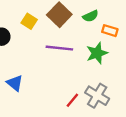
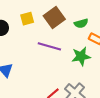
yellow square: (29, 21) -> (27, 19), turned 32

